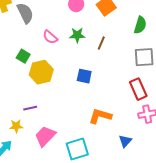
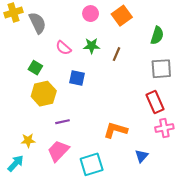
yellow hexagon: (41, 72) -> (44, 94), moved
blue square: (84, 76) -> (77, 78), moved
purple line: (30, 108) -> (62, 122), moved

